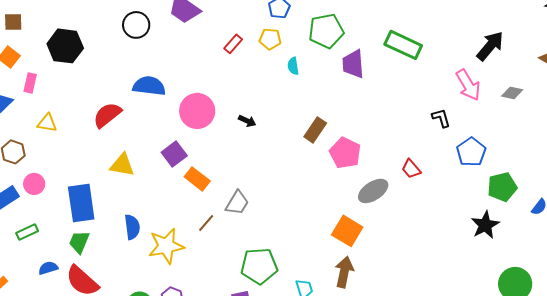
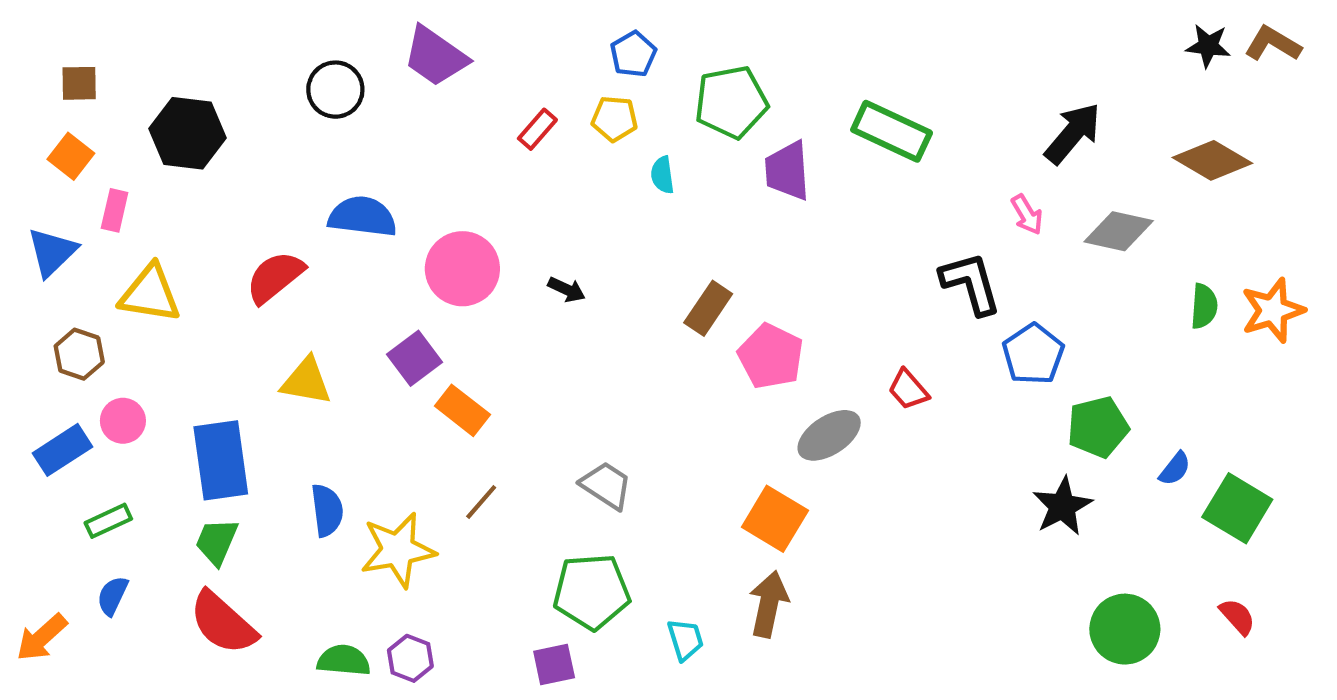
pink arrow: (468, 85) -> (1027, 215), size x0.6
gray diamond: (512, 93) -> (1119, 231), size x1.5
black L-shape: (441, 118) -> (971, 283), size x1.6
yellow triangle: (47, 123) -> (150, 294), size x1.5
gray trapezoid: (237, 203) -> (606, 485), moved, turned -88
blue semicircle: (48, 268) -> (112, 596), moved, turned -48

